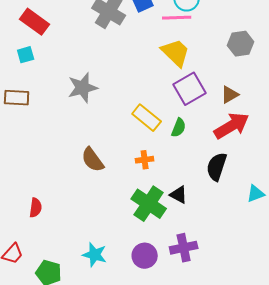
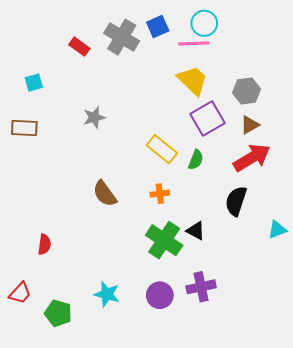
red rectangle: (35, 22) -> (79, 47), moved, size x0.7
gray hexagon: (241, 44) -> (247, 91), moved
gray star: (83, 88) -> (94, 117), size x0.7

